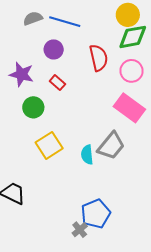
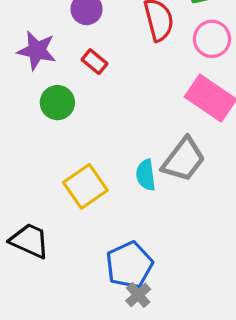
yellow square: (49, 145) -> (85, 186), moved
blue pentagon: (96, 214) -> (129, 265), moved

